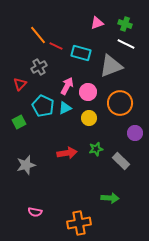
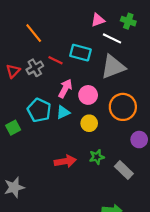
white line: (126, 44) -> (112, 38), moved
red line: (56, 46) -> (55, 60), moved
red triangle: (20, 84) -> (13, 71), moved
gray star: (26, 165) -> (14, 187), moved

